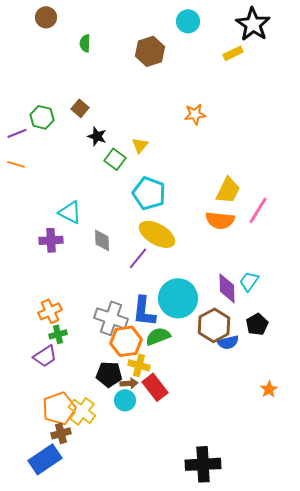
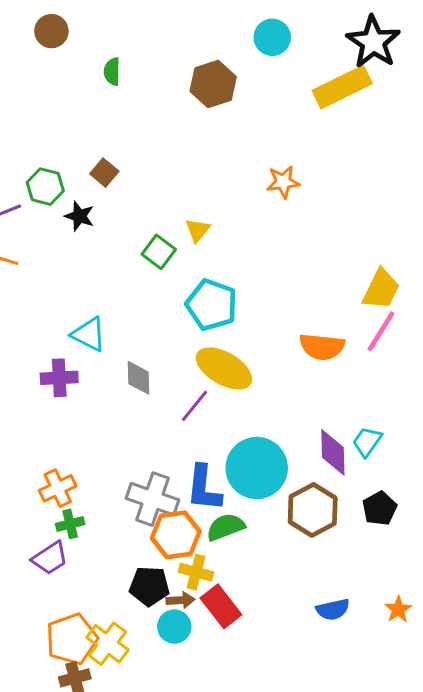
yellow rectangle: (233, 53) -> (342, 87), size x1.8
black star: (97, 136) -> (79, 216), moved
yellow trapezoid: (228, 190) -> (381, 289), moved
blue semicircle: (228, 342) -> (333, 609), moved

